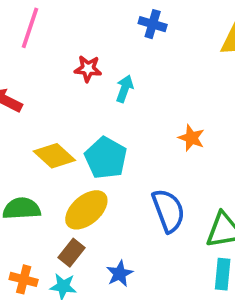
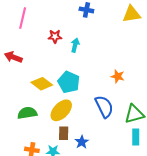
orange star: (191, 138) -> (118, 76), moved
brown rectangle: (72, 253) -> (64, 133), moved, turned -32

